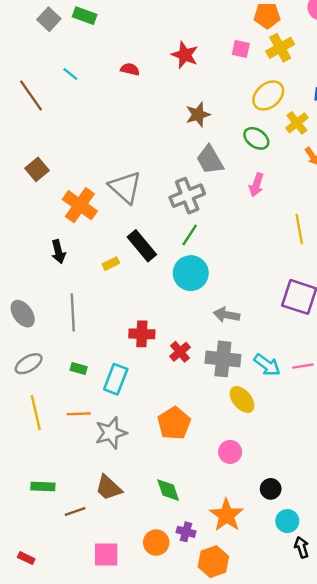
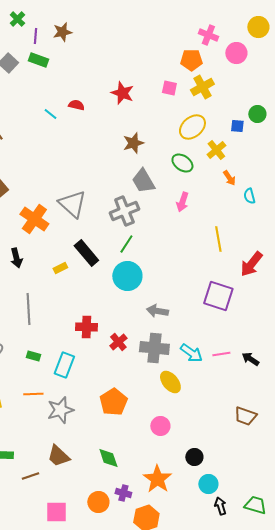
cyan line: (70, 74) -> (50, 114), moved

